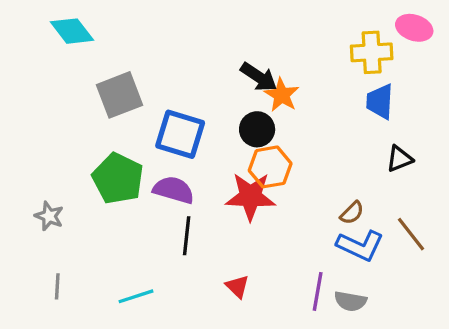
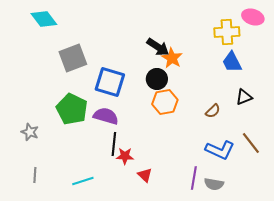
blue trapezoid: (380, 101) -> (232, 62), turned -30
red star: (251, 196) -> (125, 156), moved, size x0.6
brown semicircle: (352, 213) -> (213, 111), moved

